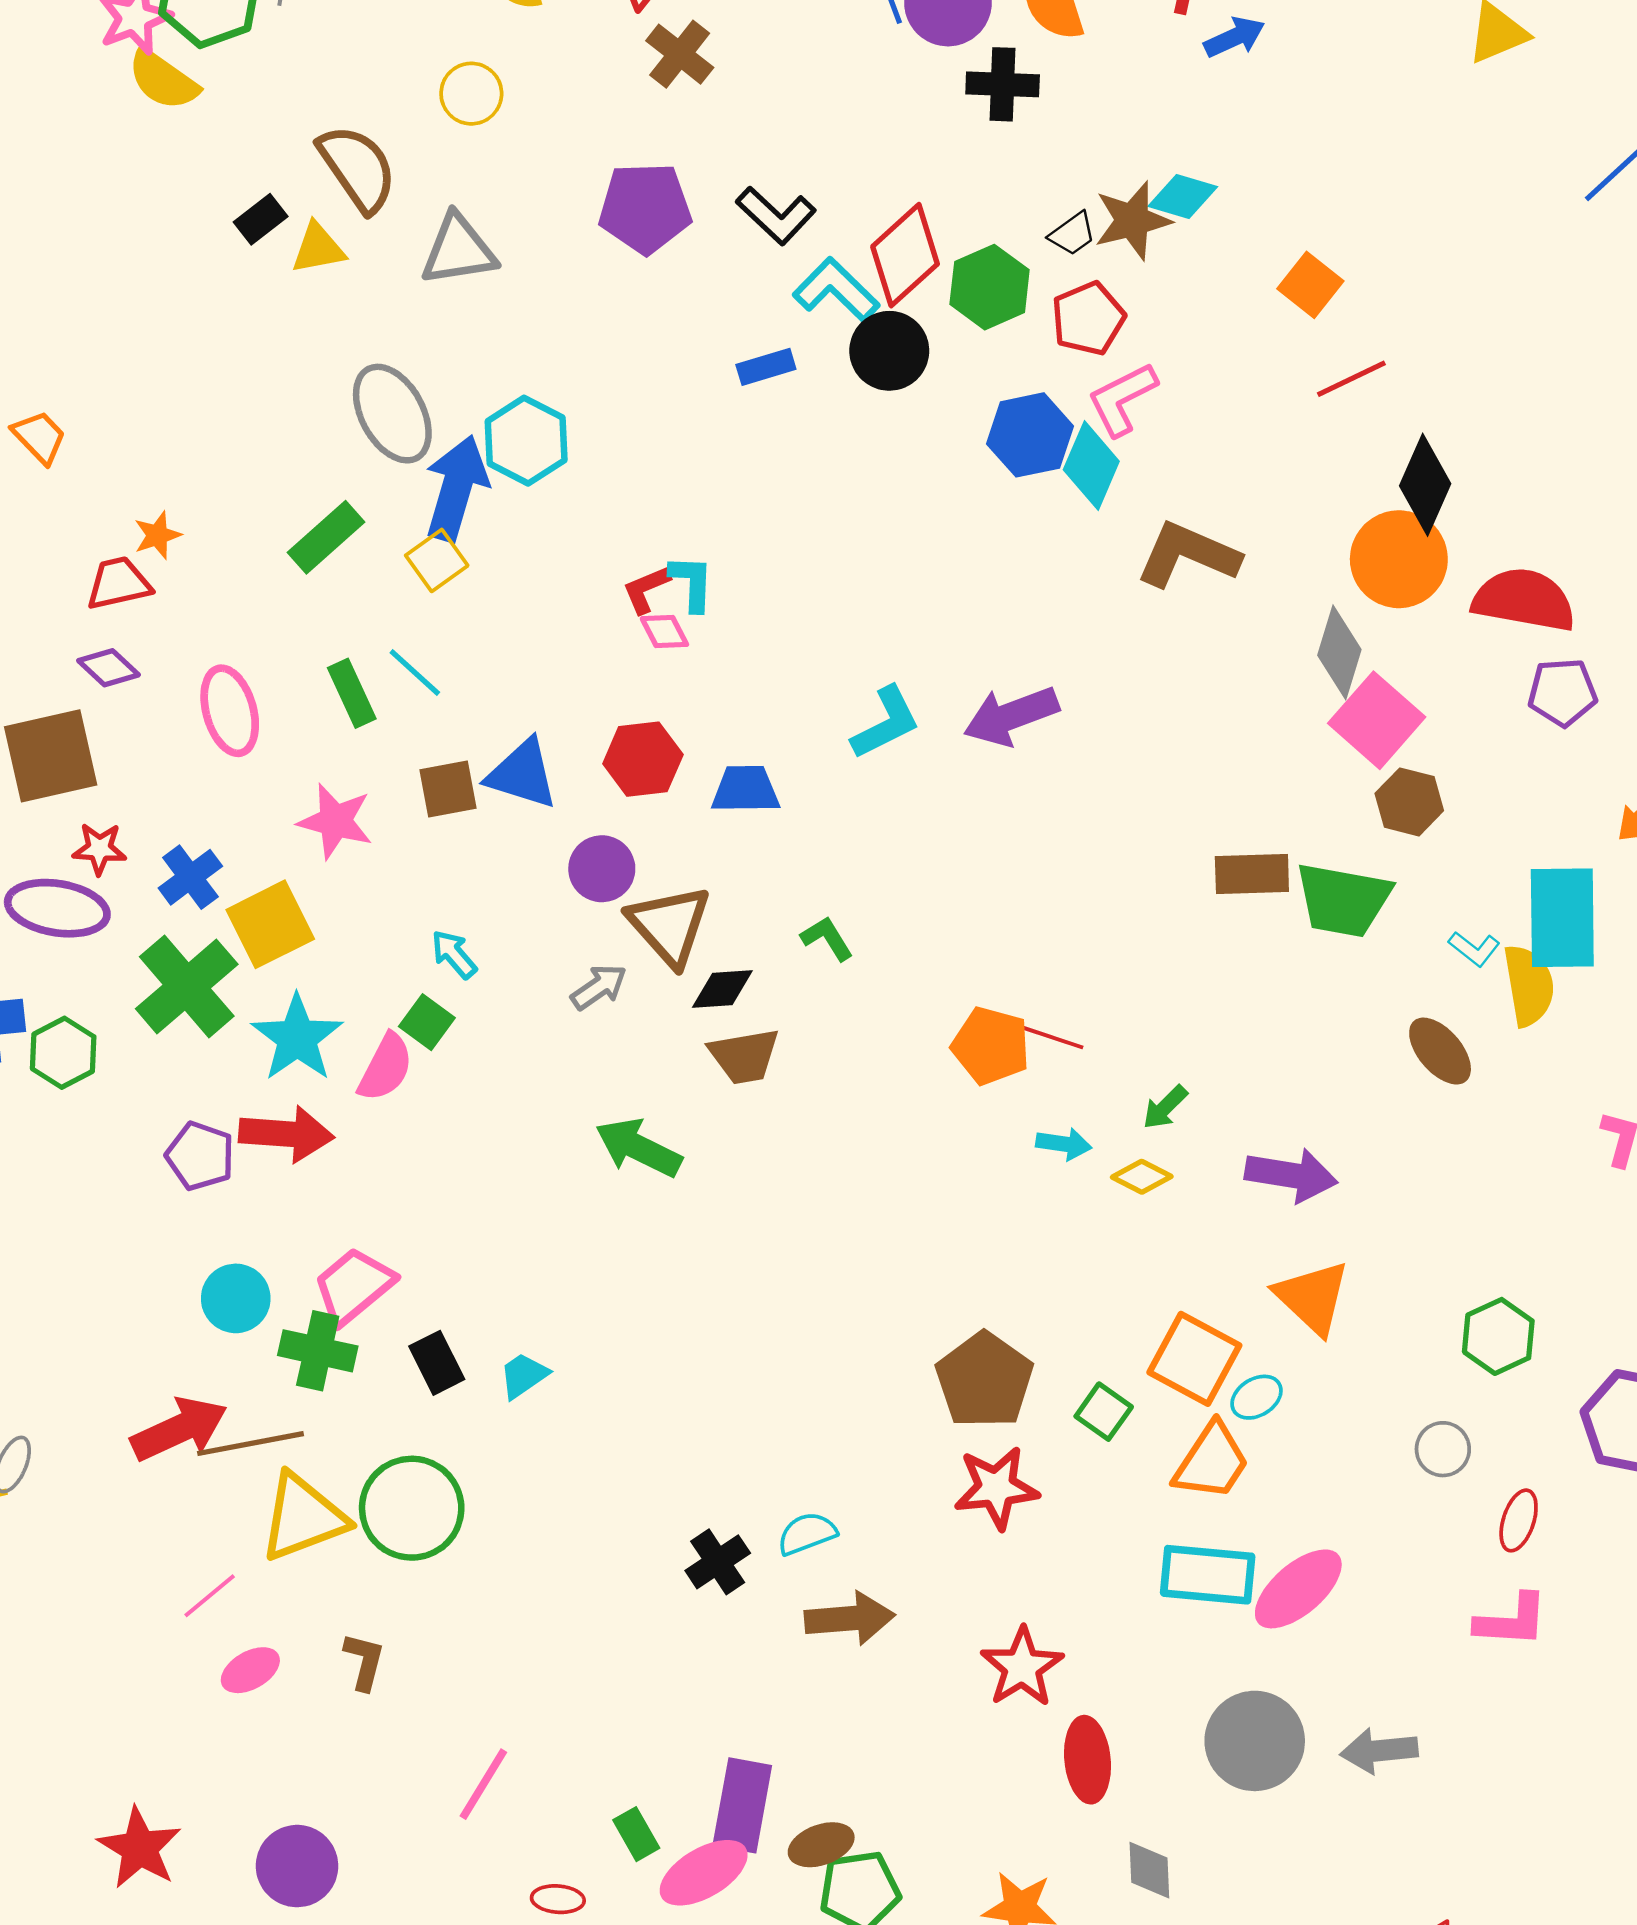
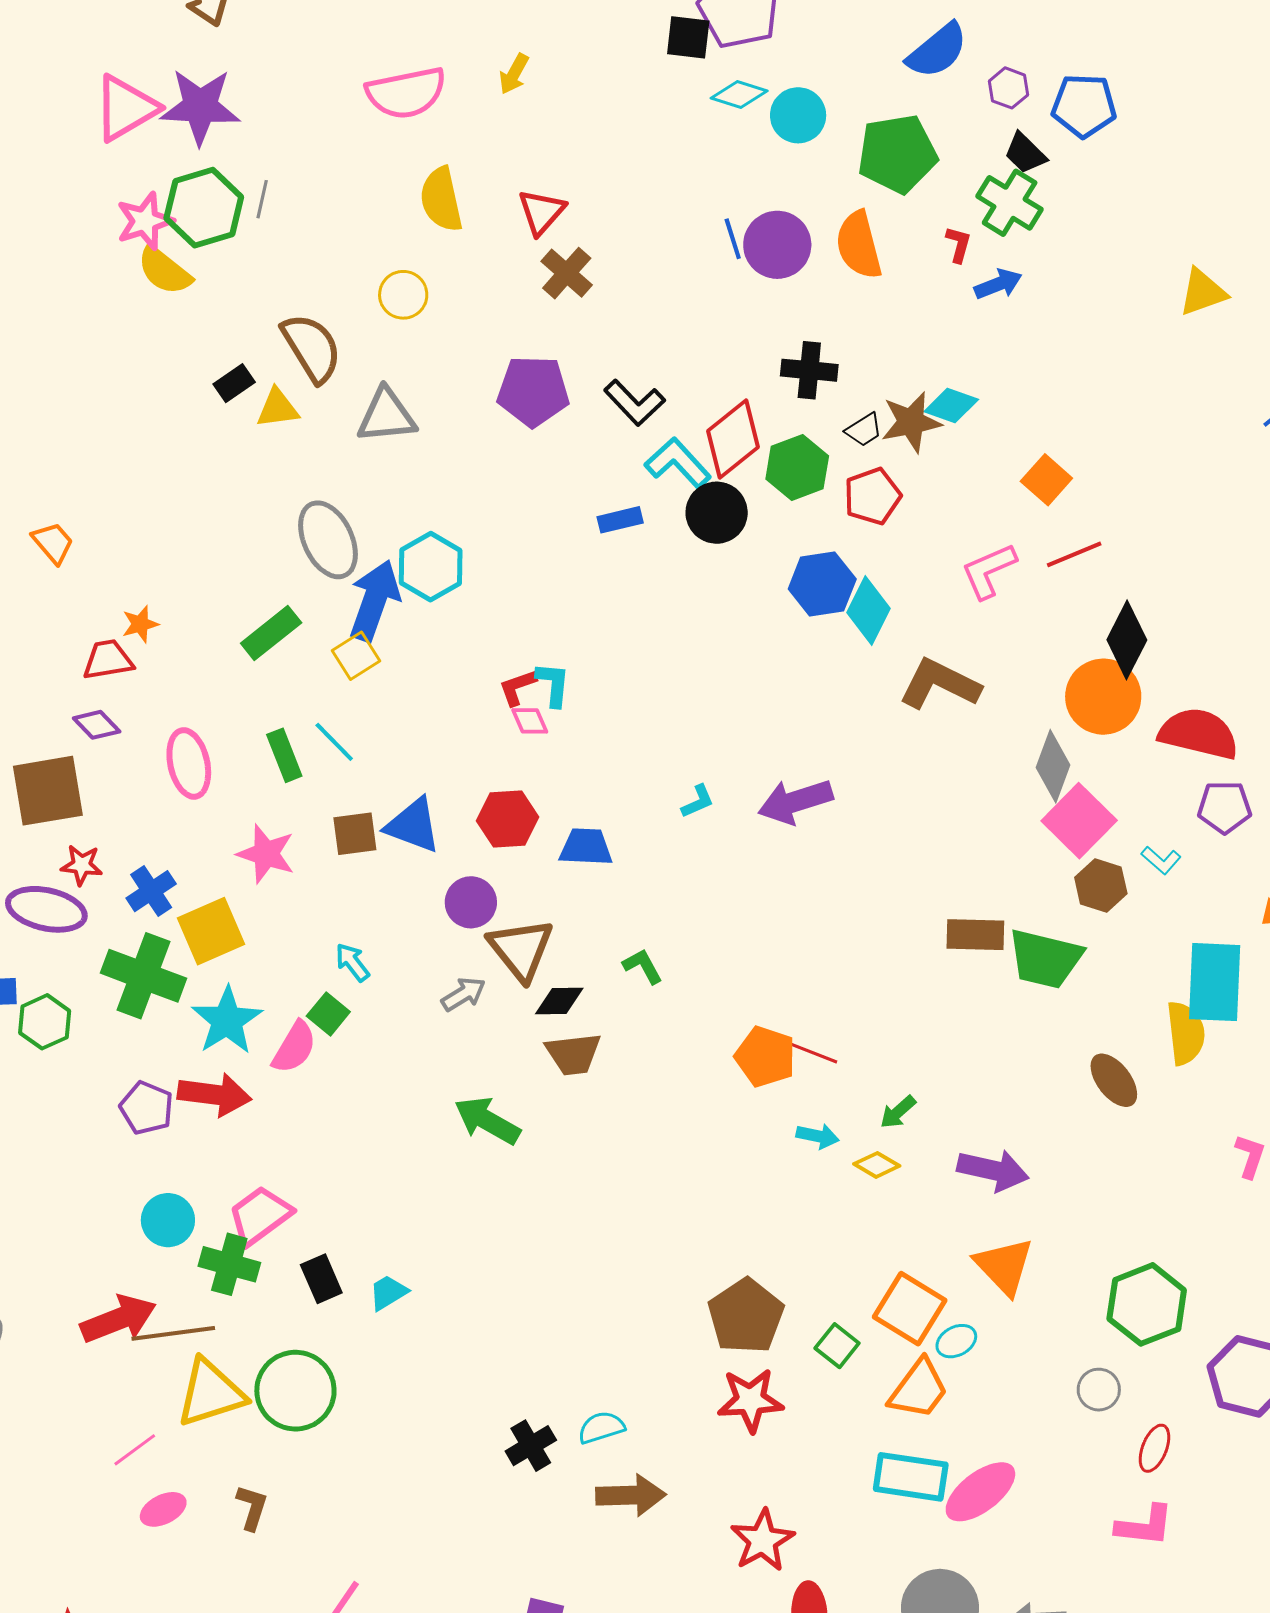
black cross: (1003, 84) -> (809, 370), moved
pink L-shape: (1122, 399) -> (989, 571), moved
cyan L-shape: (886, 723) -> (698, 801), size x0.6
cyan L-shape: (1474, 949) -> (1161, 860), moved
green cross: (187, 986) -> (143, 976), turned -32
green hexagon: (1498, 1336) -> (1147, 1304), size x1.4

